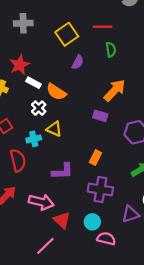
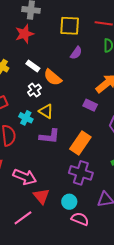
yellow square: (67, 34) -> (70, 26), turned 30
red star: (19, 65) -> (24, 34), moved
cyan cross: (34, 139) -> (26, 118), turned 32
orange rectangle: (96, 158) -> (80, 143), size x1.6
purple L-shape: (62, 171) -> (50, 136), moved

